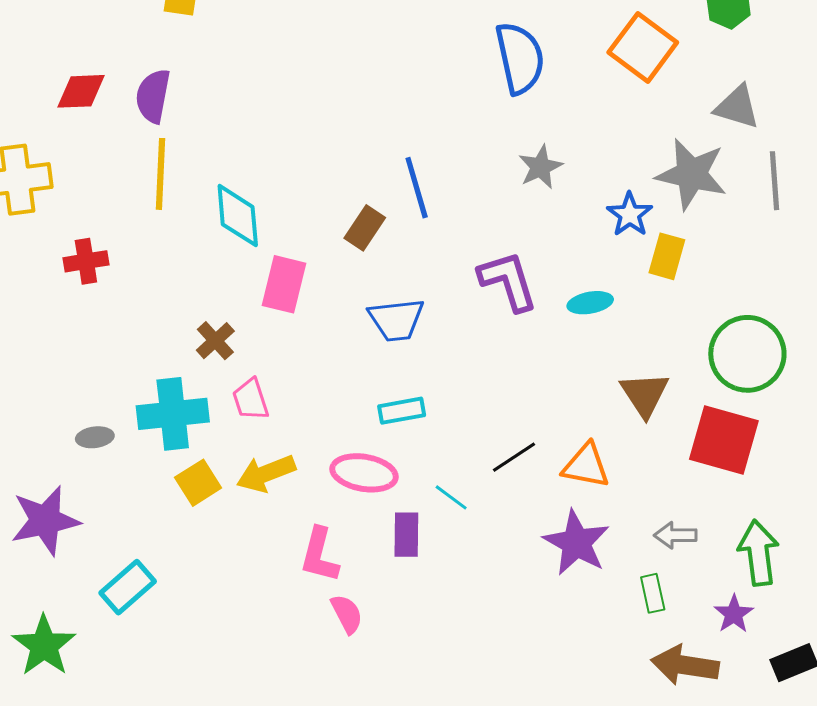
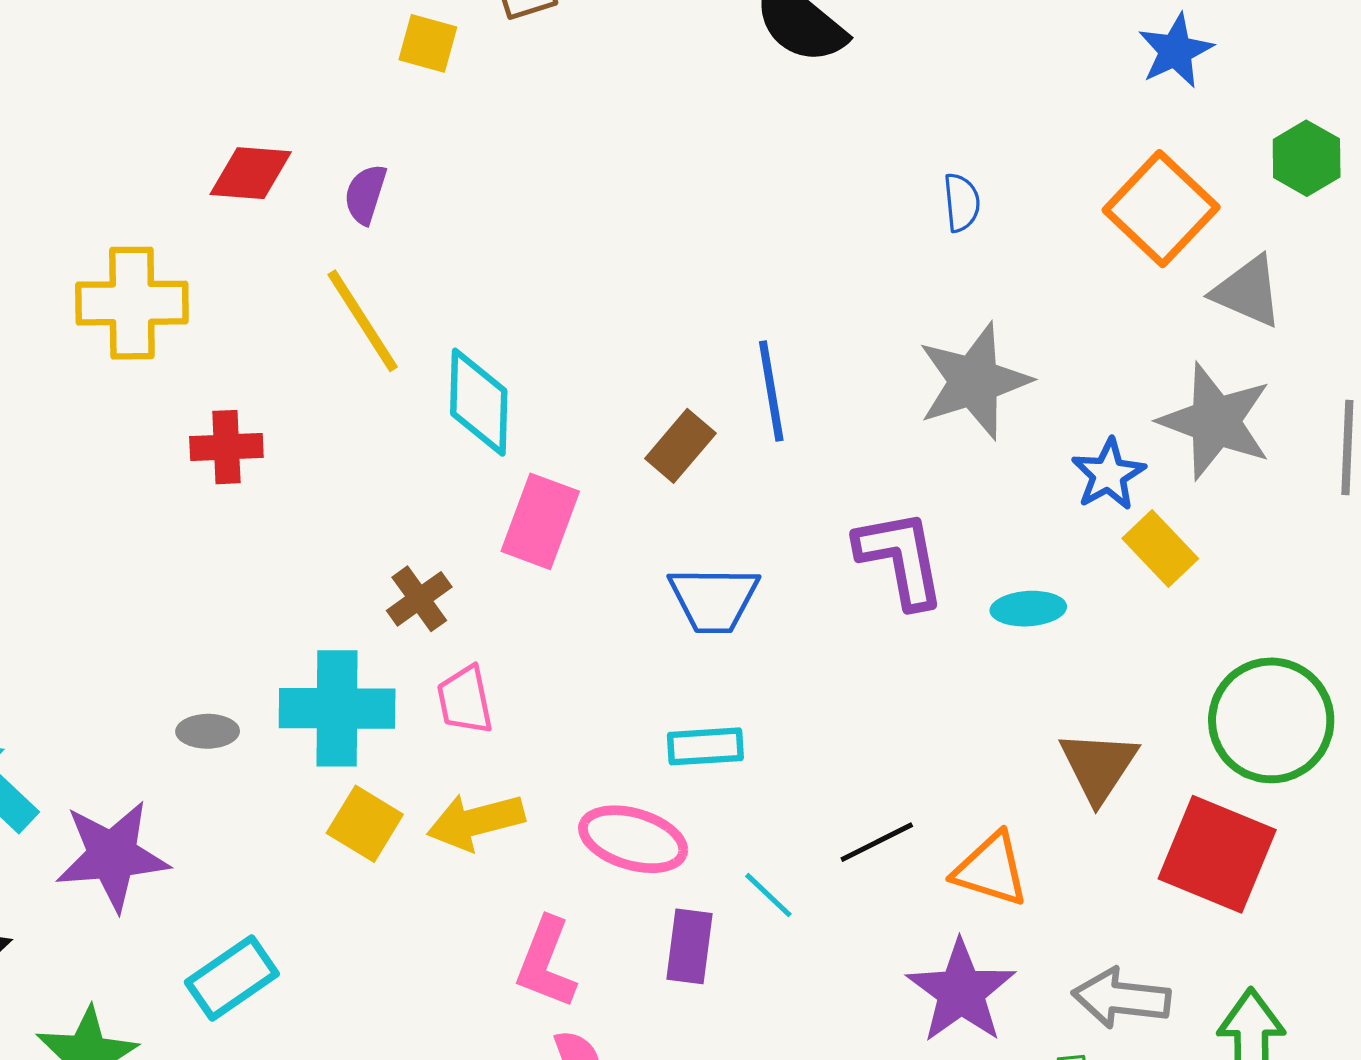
blue semicircle: (520, 58) -> (962, 202), size x0.5
purple semicircle: (153, 96) -> (365, 194), size x0.7
gray triangle: (737, 107) -> (1248, 292), moved
gray star: (540, 167) -> (974, 381), size x1.6
yellow line: (160, 174) -> (363, 321), turned -42
yellow rectangle: (667, 256) -> (1160, 549), turned -66
yellow square: (198, 483) -> (365, 824), turned -33
gray arrow: (675, 535) -> (1121, 998), size x1.4

